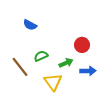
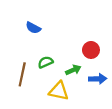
brown line: (20, 67) -> (22, 74), turned 50
yellow triangle: (53, 82) -> (59, 91), turned -42

